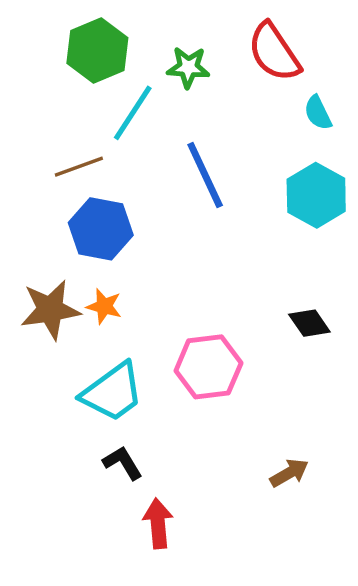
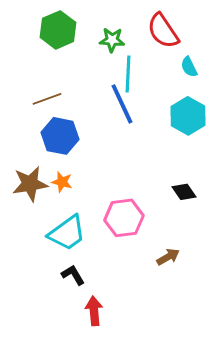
cyan line: (133, 113) -> (128, 74), moved, turned -30
brown arrow: (289, 473) -> (168, 257), moved

